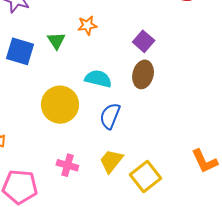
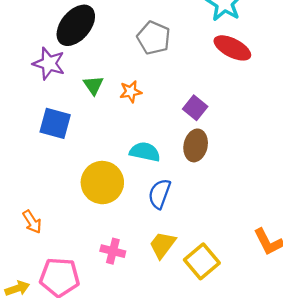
green triangle: (56, 41) -> (93, 85), moved

